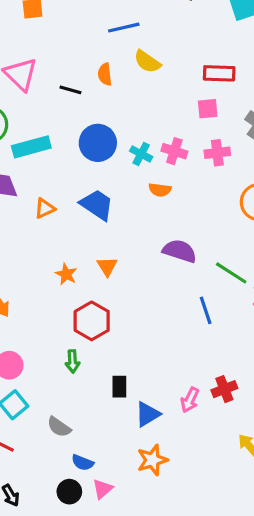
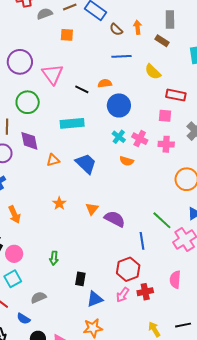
yellow semicircle: (147, 62) -> (153, 72), moved
orange semicircle: (105, 74) -> (105, 83), turned 80
blue circle: (98, 143) -> (119, 105), moved
cyan rectangle: (31, 147) -> (72, 123), moved
purple semicircle: (180, 251) -> (115, 219), moved
orange triangle: (107, 266) -> (92, 209), moved
red hexagon: (92, 321) -> (128, 269), moved
gray semicircle: (59, 427) -> (38, 297), turned 112
blue semicircle: (83, 463) -> (24, 319), moved

